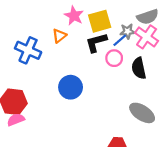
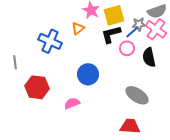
gray ellipse: (142, 113) -> (137, 95), moved
pink semicircle: (16, 120) -> (72, 103), moved

